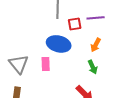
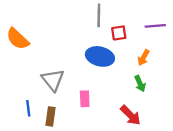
purple line: (96, 18) -> (155, 26), moved
pink rectangle: (46, 64) -> (85, 99), moved

